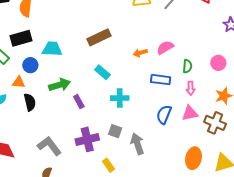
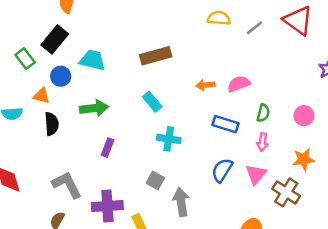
black rectangle: (21, 38) -> (55, 39), turned -45
purple rectangle: (79, 102) -> (108, 148), moved, turned 40
pink triangle: (190, 113) -> (256, 174), turned -48
purple cross: (87, 139) -> (107, 206), moved

